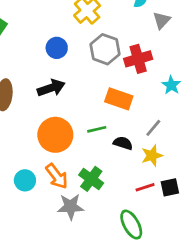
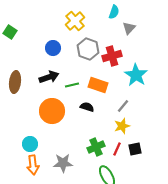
cyan star: (171, 85) -> (136, 75), size x1.6
green line: (97, 129) -> (72, 85), moved
black semicircle: (123, 143) -> (87, 107), moved
orange arrow: (57, 176) -> (33, 165), moved, turned 30
green cross: (91, 179) -> (96, 147), moved, turned 30
red line: (145, 187) -> (117, 149), turned -48

